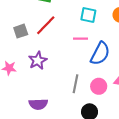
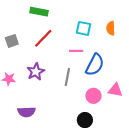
gray square: (21, 31) -> (12, 41), moved
gray line: (76, 84) -> (67, 77), moved
purple semicircle: (38, 104) -> (26, 112), moved

